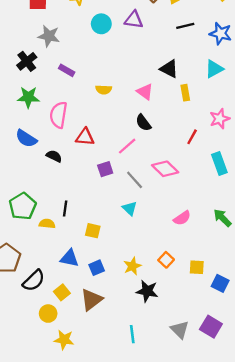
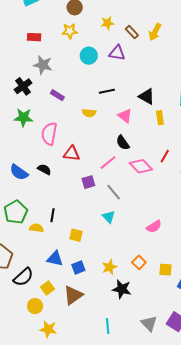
black line: (185, 26) -> (107, 91), moved
blue semicircle: (26, 138) -> (19, 172), moved
pink diamond: (165, 169) -> (141, 166), moved

